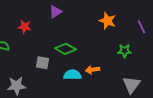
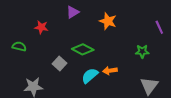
orange star: (108, 21) -> (108, 21), moved
gray square: (42, 63) -> (60, 64), turned 32
cyan semicircle: (72, 75) -> (90, 76), turned -42

